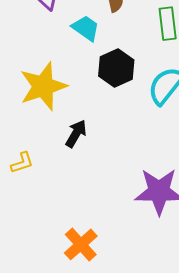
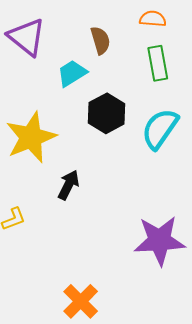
cyan trapezoid: (86, 28) -> (72, 73), turned -64

